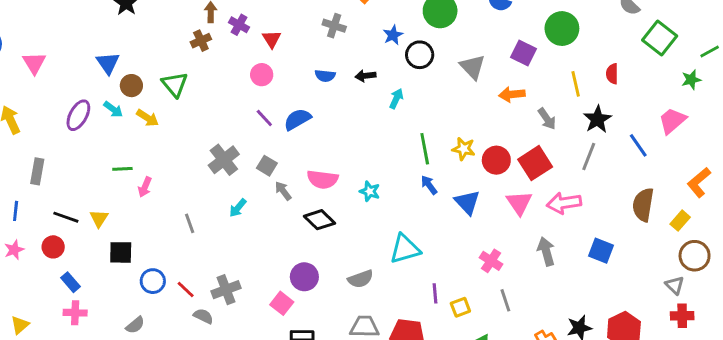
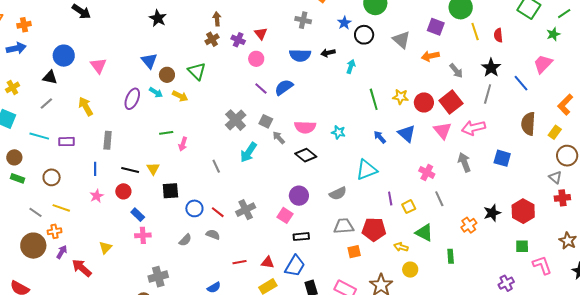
purple cross: (239, 25) -> (238, 40), moved
blue semicircle: (325, 76) -> (300, 55), size x1.5
yellow line: (576, 84) -> (475, 32), moved
blue arrow: (429, 185) -> (380, 137), moved
cyan arrow: (238, 208) -> (248, 152), size x1.5
gray semicircle: (203, 316) -> (213, 234), moved

